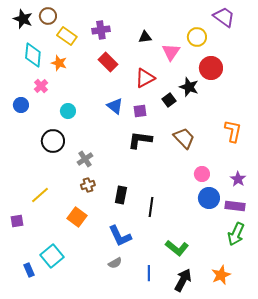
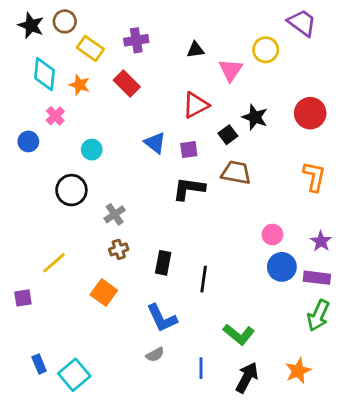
red rectangle: (108, 62) -> (127, 83), moved
red circle: (211, 68) -> (310, 113), moved
brown trapezoid: (184, 138) -> (236, 173), moved, turned -35
cyan square: (52, 256) -> (74, 375), moved

